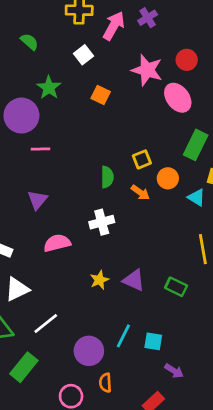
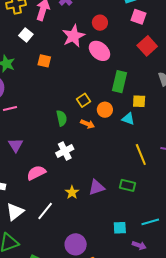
pink star: (147, 70) -> (73, 36), turned -30
purple triangle: (134, 280) -> (97, 187), turned -30
white line: (46, 324) -> (45, 211), moved
cyan line: (123, 336) -> (150, 222), moved, turned 60

